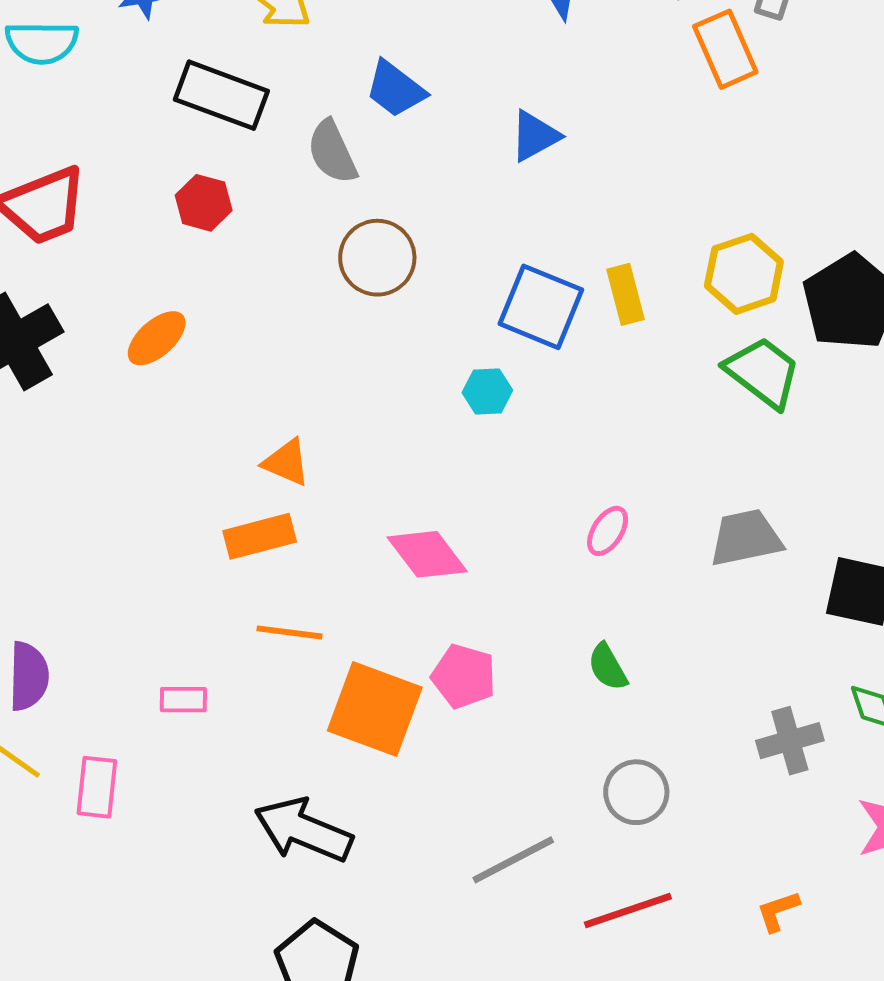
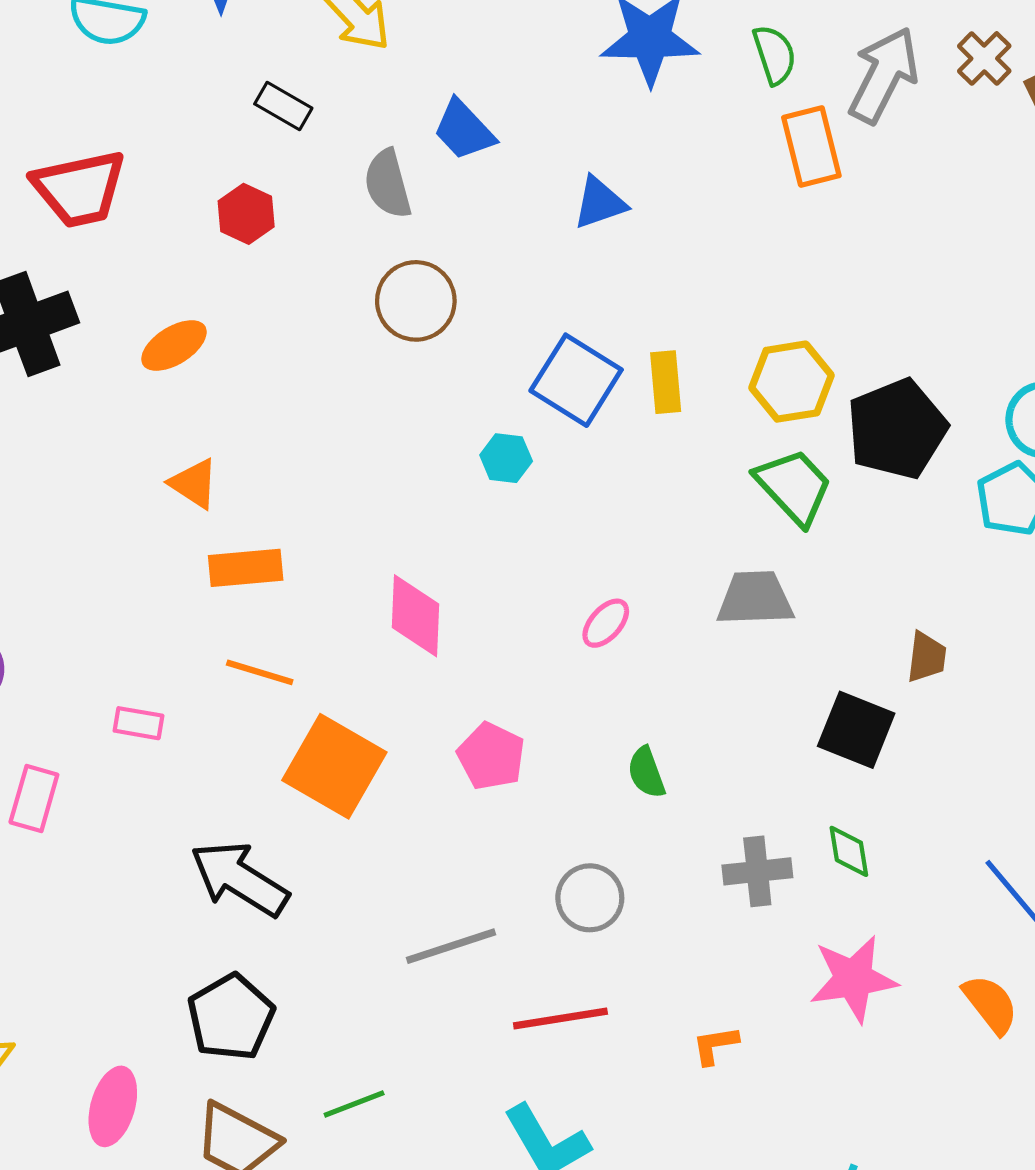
black rectangle: (221, 95) -> (283, 106), size x0.6
orange triangle: (286, 462) -> (194, 484), moved
gray trapezoid: (746, 538) -> (755, 598), moved
pink diamond: (427, 554) -> (415, 616), turned 30
green semicircle: (608, 667) -> (646, 773), moved
pink pentagon: (464, 676) -> (491, 756), moved

